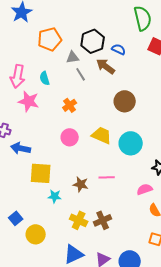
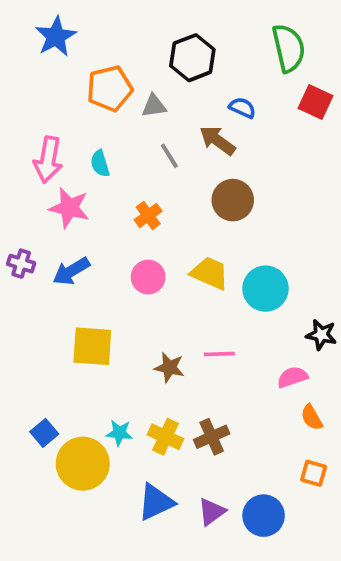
black hexagon: (93, 41) -> (192, 58), moved
gray triangle: (73, 57) -> (154, 106), moved
brown circle: (125, 101) -> (233, 200), moved
blue arrow: (21, 148) -> (71, 271), moved, turned -42
cyan star: (55, 196) -> (119, 433), moved
yellow circle: (36, 234) -> (83, 464), size x1.4

